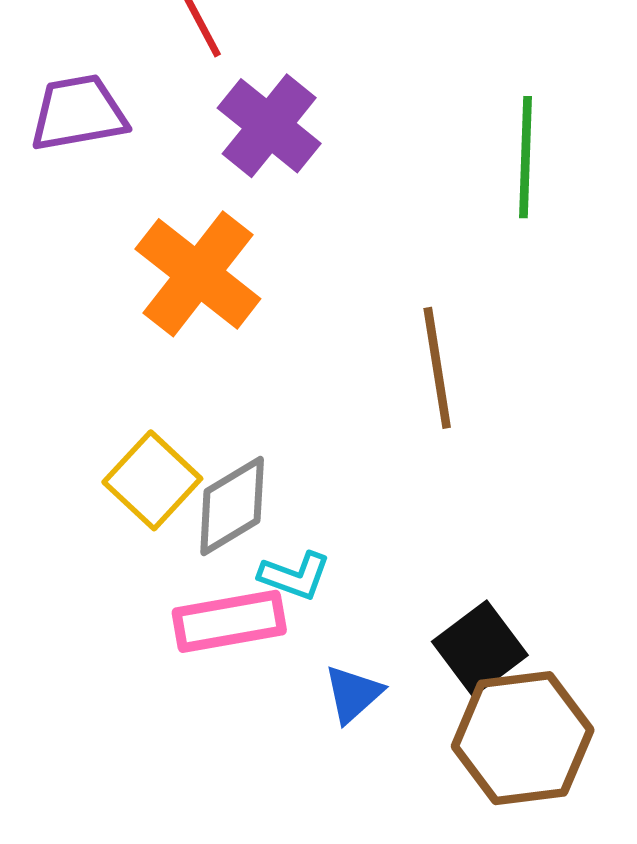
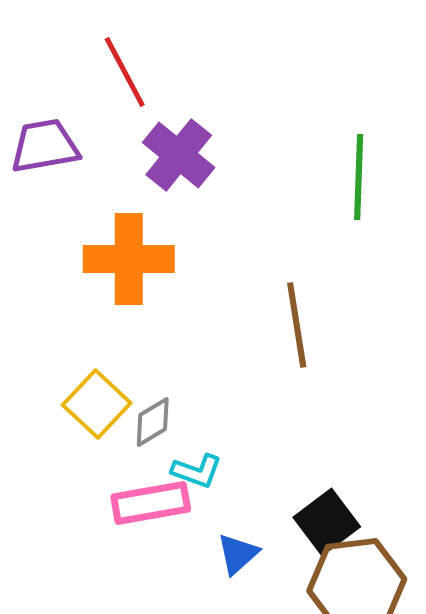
orange cross: (198, 274) -> (129, 259), turned -38
gray diamond: (232, 506) -> (153, 422), size x0.7

